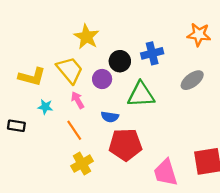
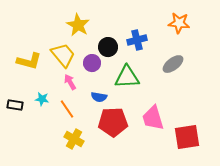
cyan star: (45, 107) -> (42, 99), moved
yellow cross: (82, 164) -> (74, 139), turned -30
pink trapezoid: (165, 172) -> (153, 118), moved

